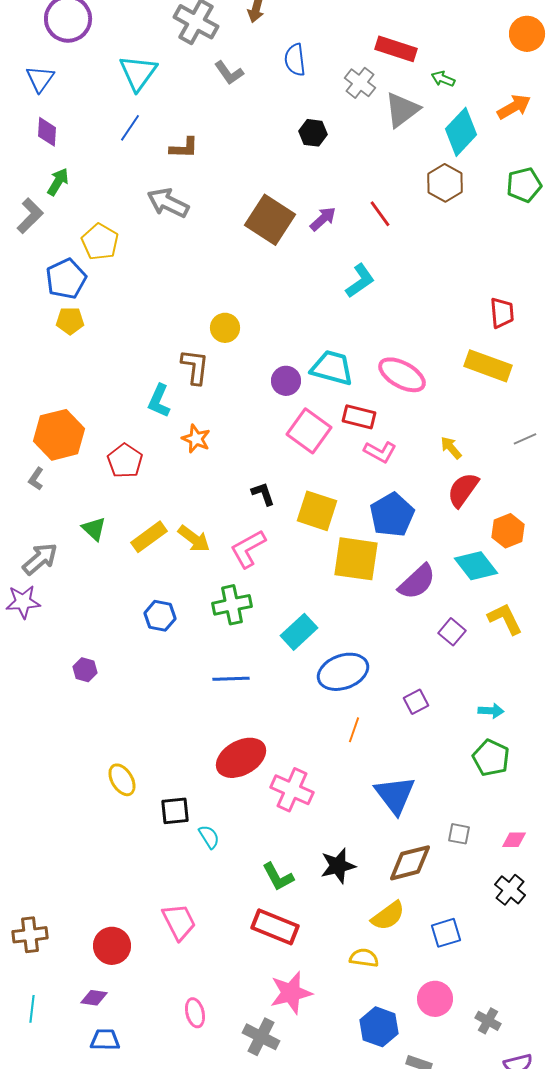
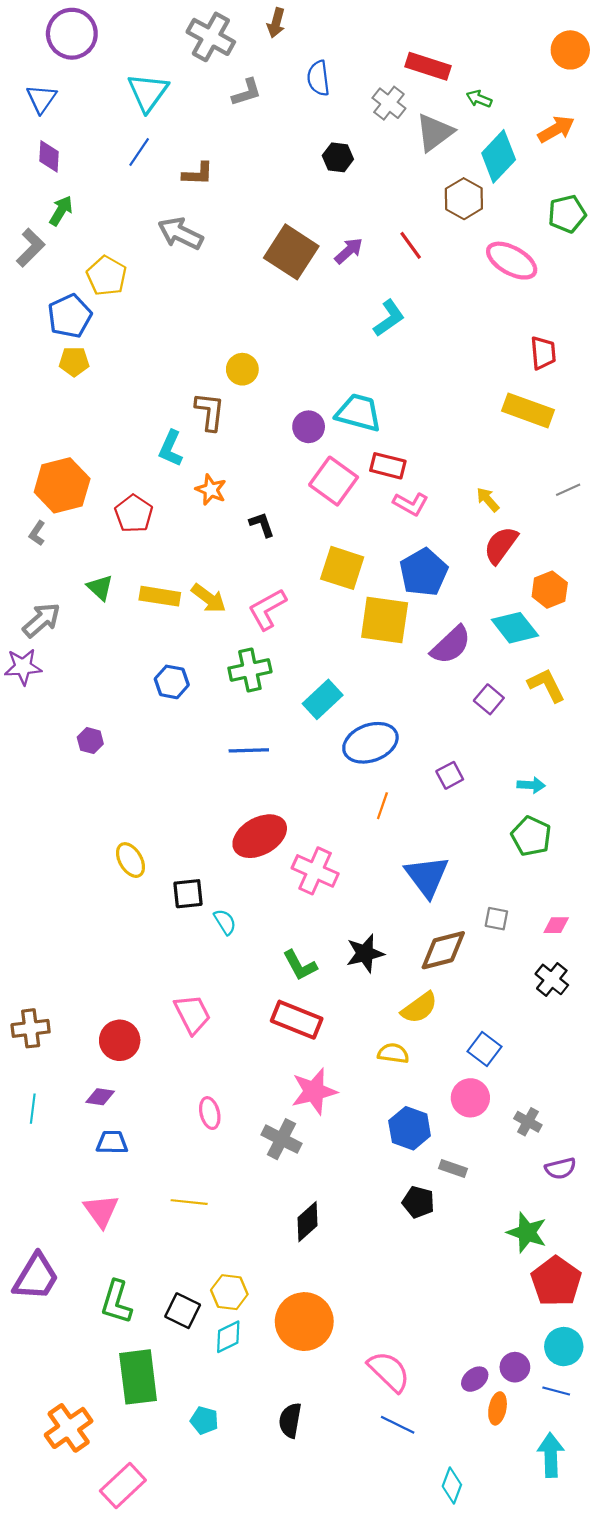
gray L-shape: (229, 73) -> (247, 92), turned -72
brown hexagon: (445, 183) -> (464, 199), moved
pink ellipse: (402, 375) -> (512, 261), moved
black L-shape: (263, 494) -> (262, 524), moved
yellow rectangle: (149, 537) -> (160, 596), turned 45
blue square: (446, 933) -> (484, 1049), moved, turned -36

